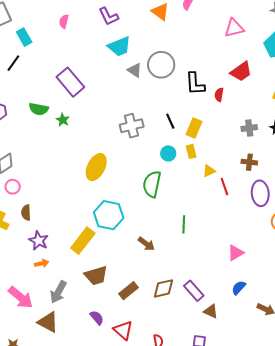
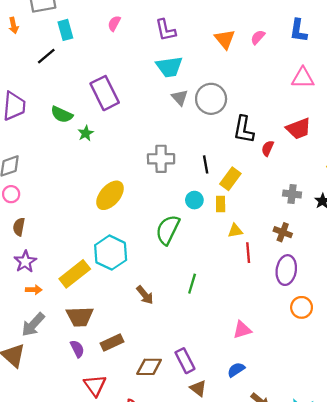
orange arrow: (42, 263) -> (34, 290), moved
brown diamond: (163, 288) -> (149, 367), moved
purple semicircle: (97, 318) -> (77, 349), moved

